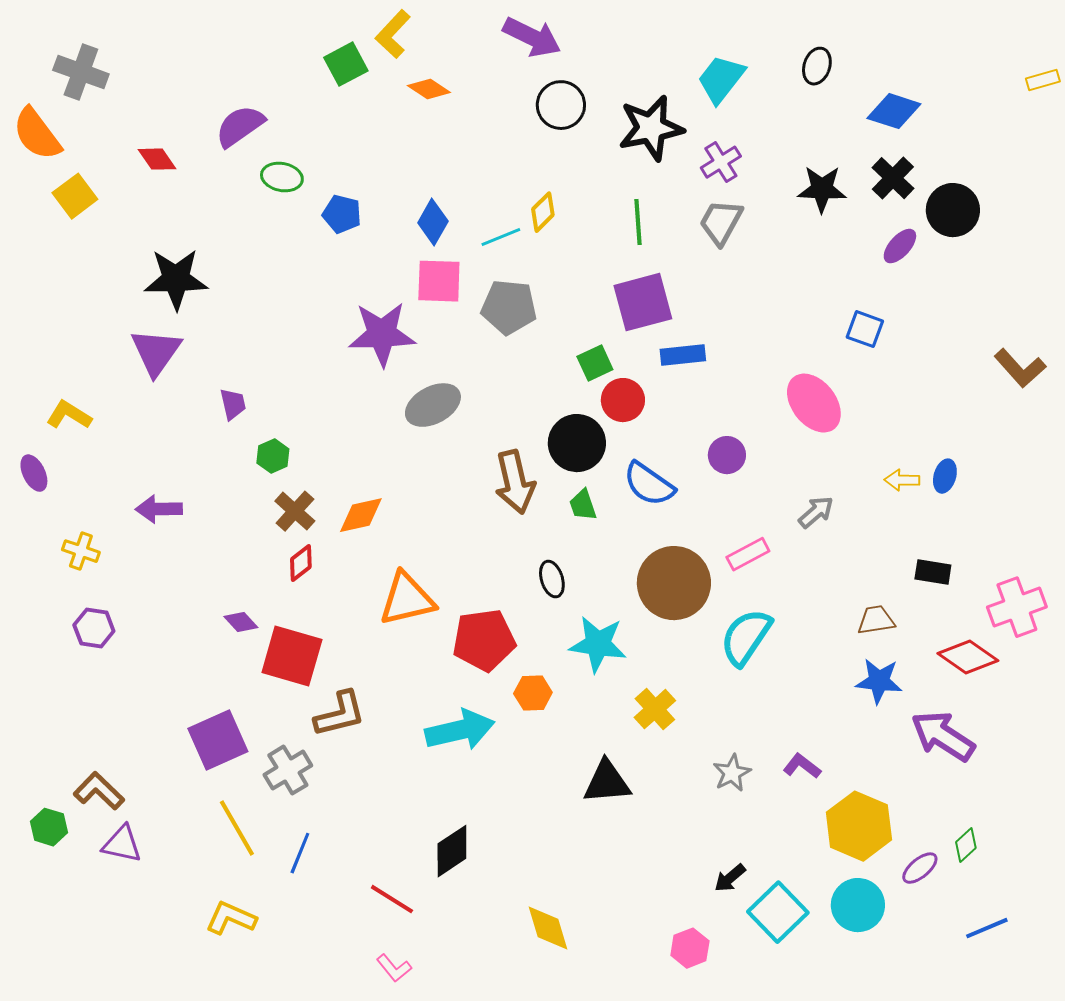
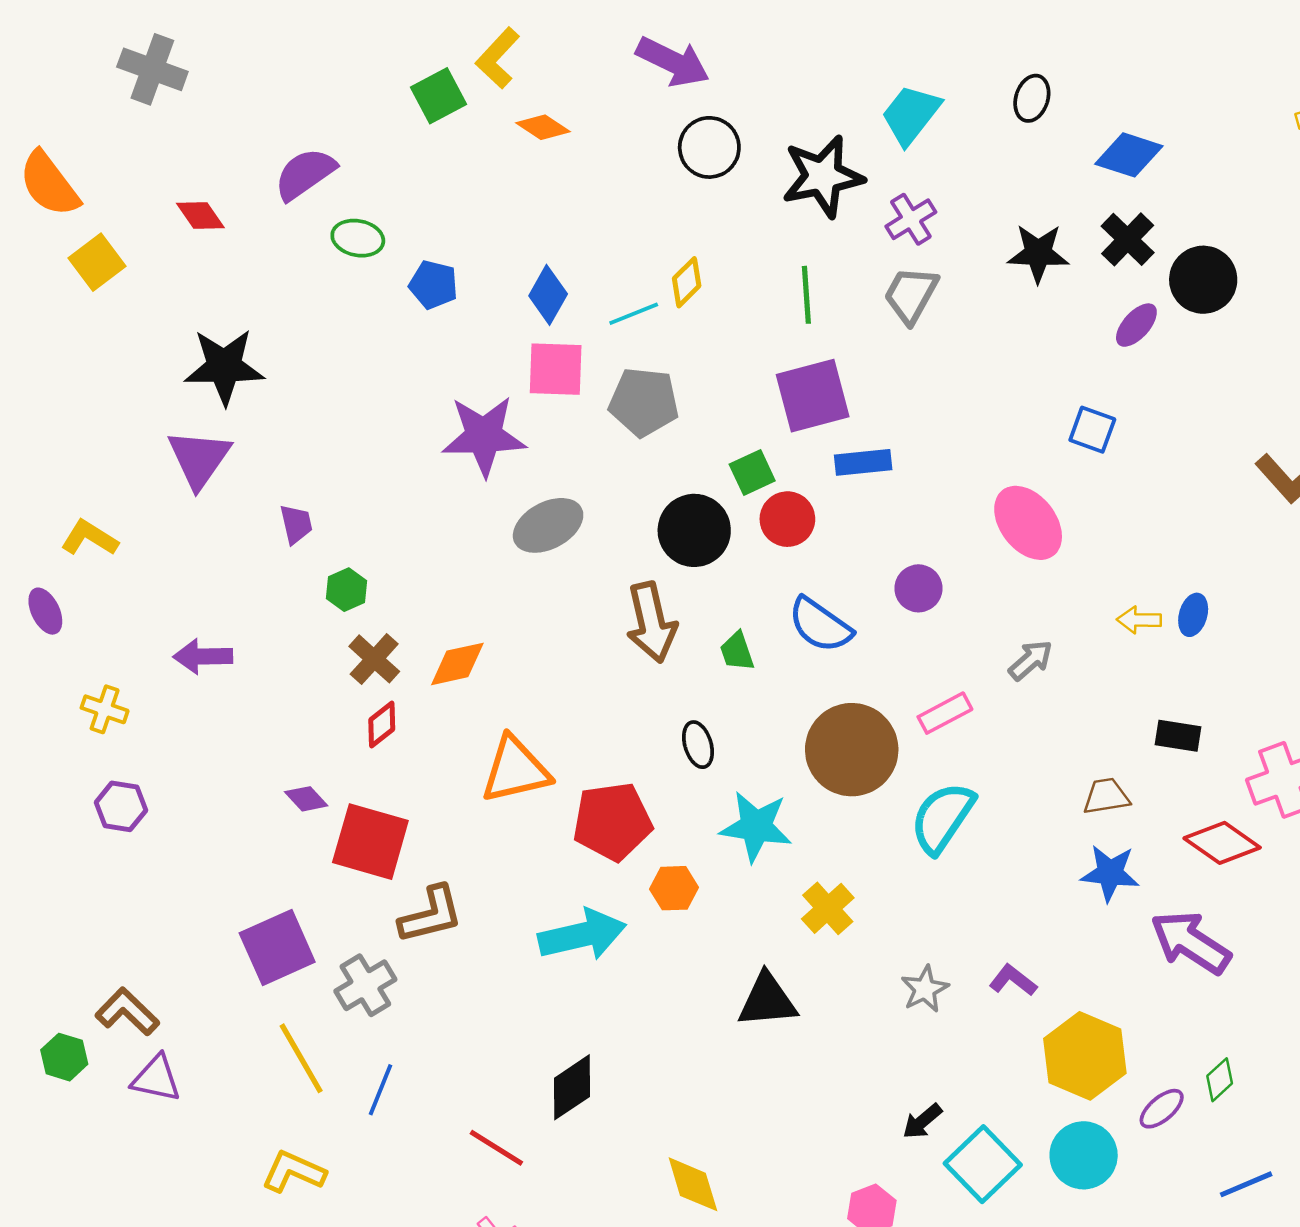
gray cross: (81, 72) -> (152, 69), moved
black circle: (577, 443) -> (694, 530), moved

